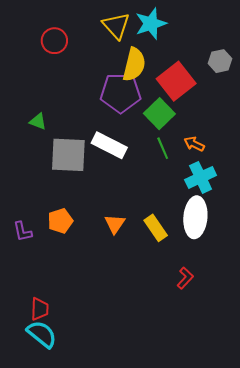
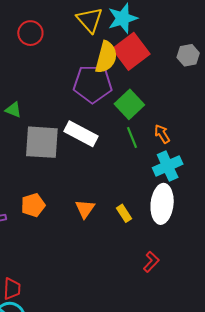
red square: (176, 81) -> (131, 51), moved
orange arrow: (194, 144) -> (162, 134), turned 30
yellow rectangle: (156, 228) -> (124, 213), size x0.7

